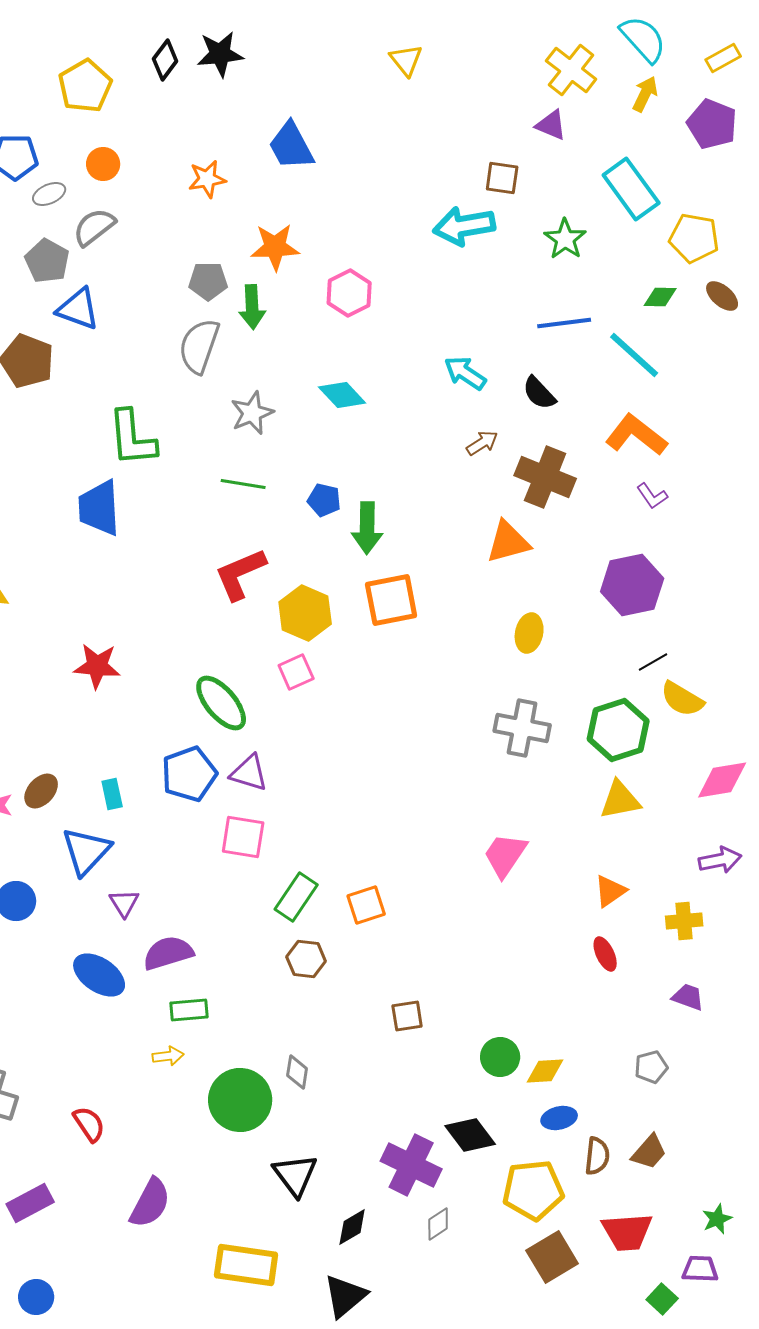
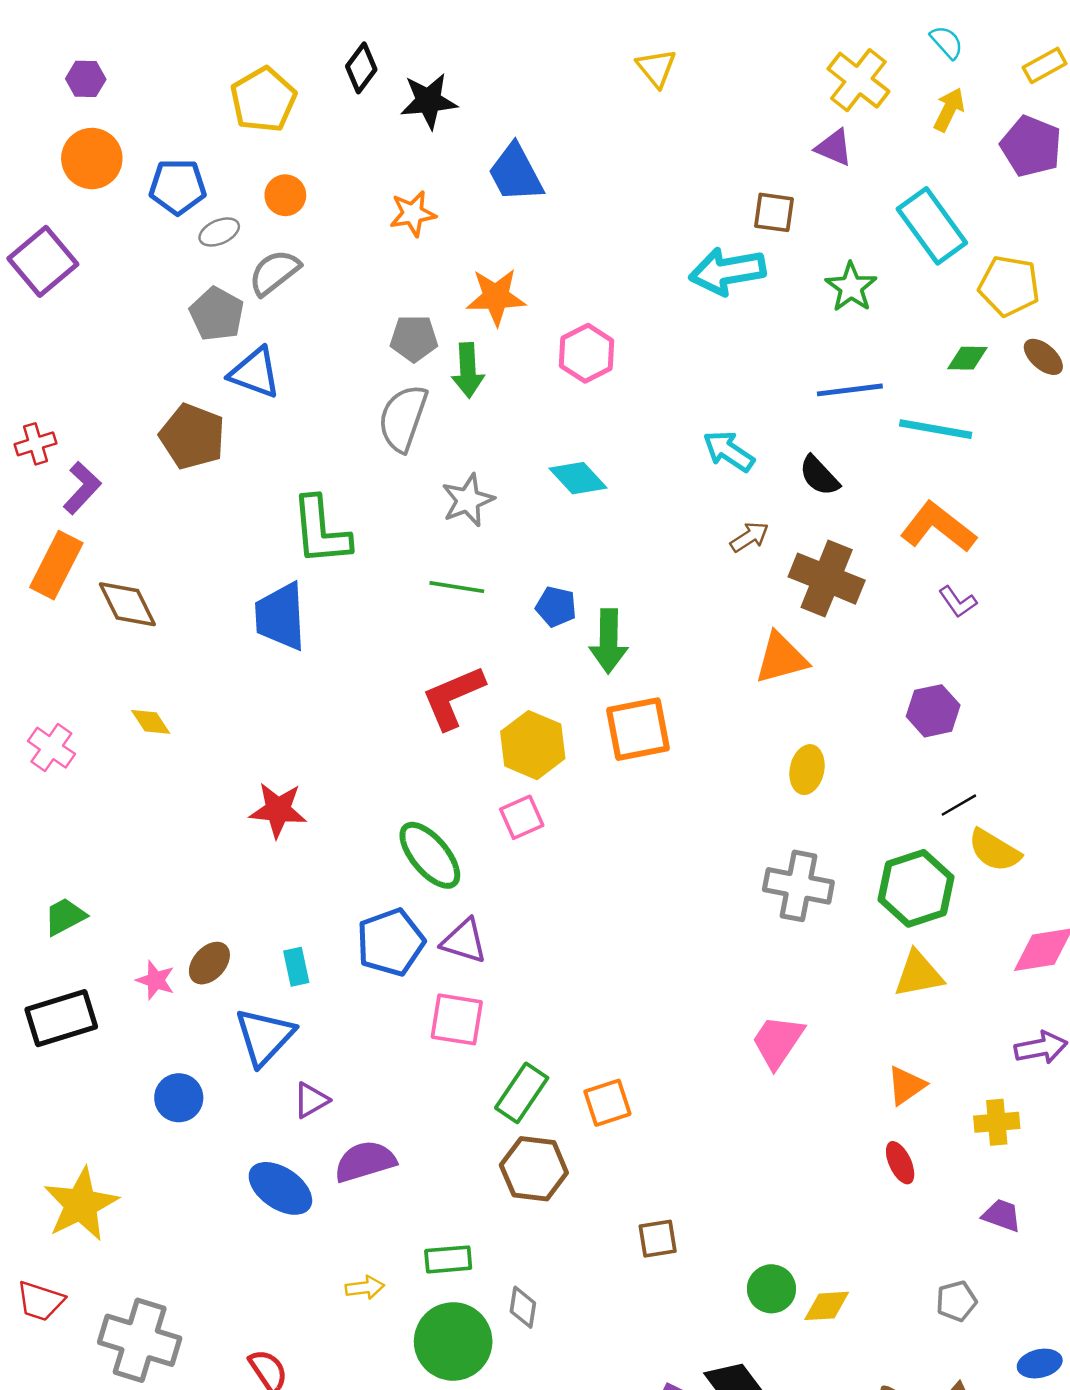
cyan semicircle: (643, 39) -> (947, 42), size x0.6
black star: (220, 54) -> (429, 101), moved
cyan line: (634, 355) -> (936, 429), turned -32
purple hexagon: (632, 585) -> (933, 711), size x0.7
purple triangle: (124, 903) -> (311, 1100), turned 32
brown hexagon: (306, 959) -> (534, 1169), size x1.4
green rectangle: (189, 1010) -> (448, 1259), moved
blue ellipse: (559, 1118) -> (1040, 1364), moved

